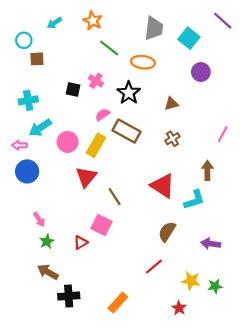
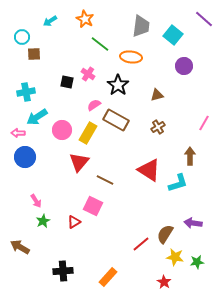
brown line: (115, 197) -> (105, 180), turned -30
brown semicircle: (167, 232) -> (165, 234), moved
brown arrow: (48, 272) -> (20, 247), moved

